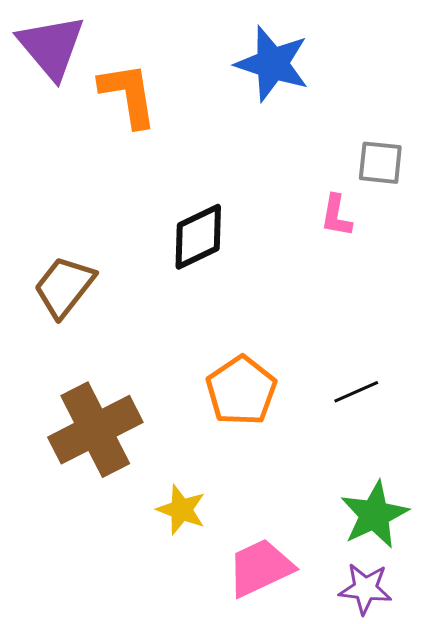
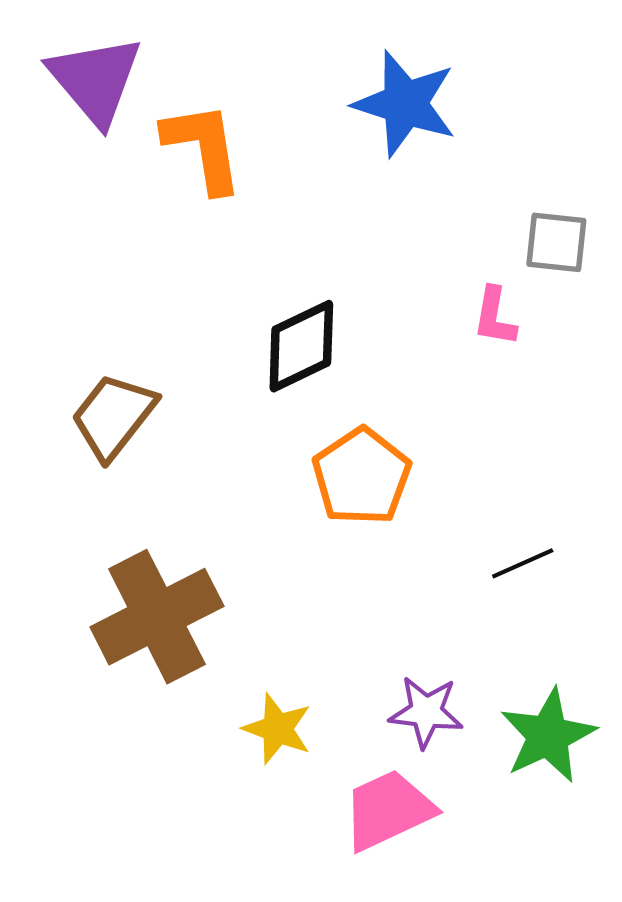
orange pentagon: (241, 391) -> (362, 476), moved
purple star: (365, 589) -> (426, 712), moved

